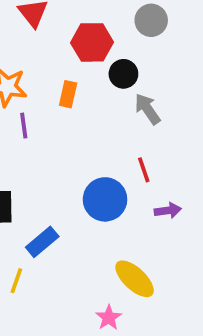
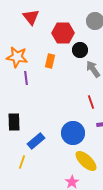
blue circle: (105, 199) -> (73, 133), moved

